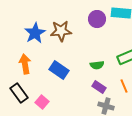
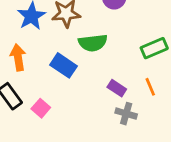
green semicircle: (97, 65) -> (93, 43), moved, size x1.5

